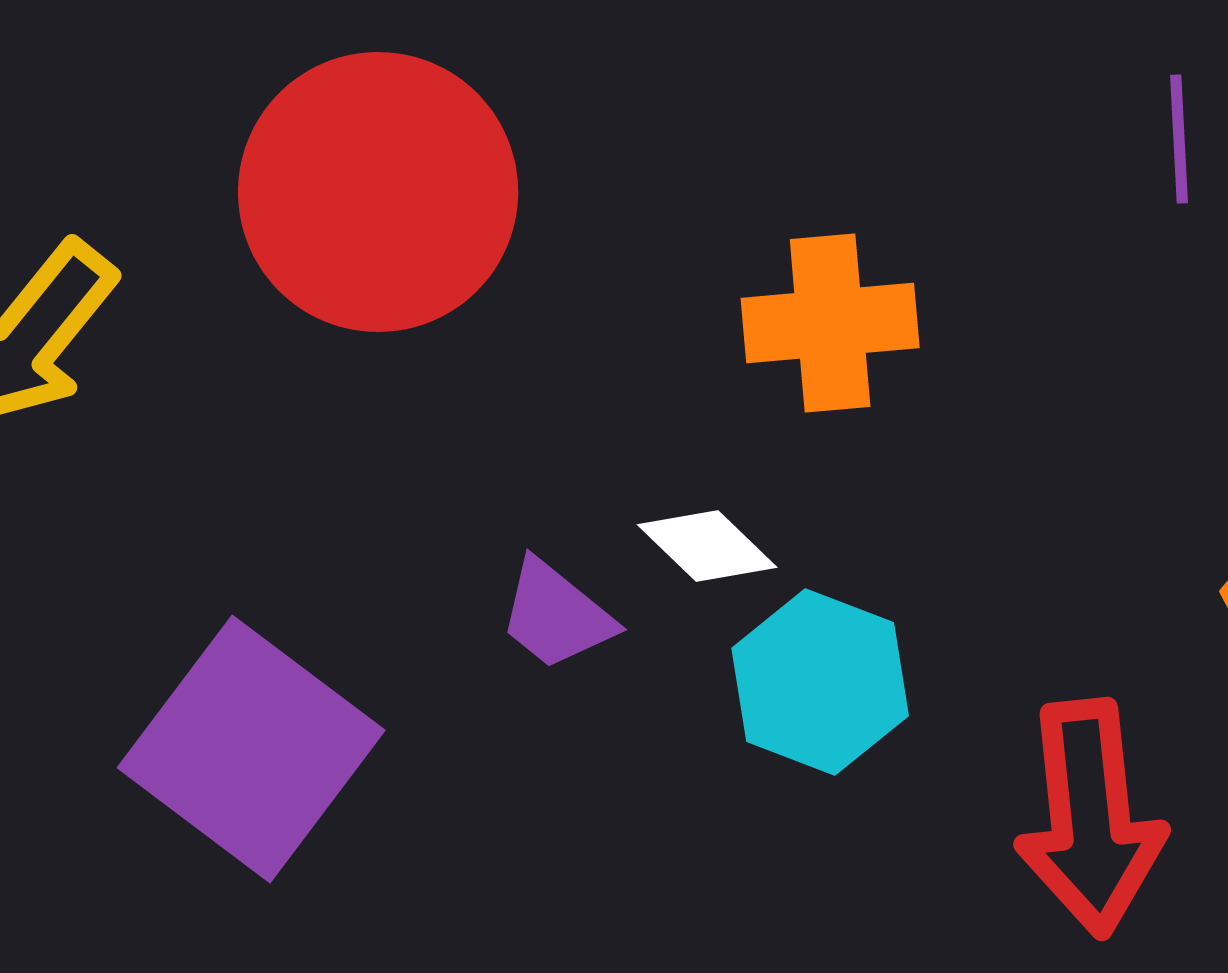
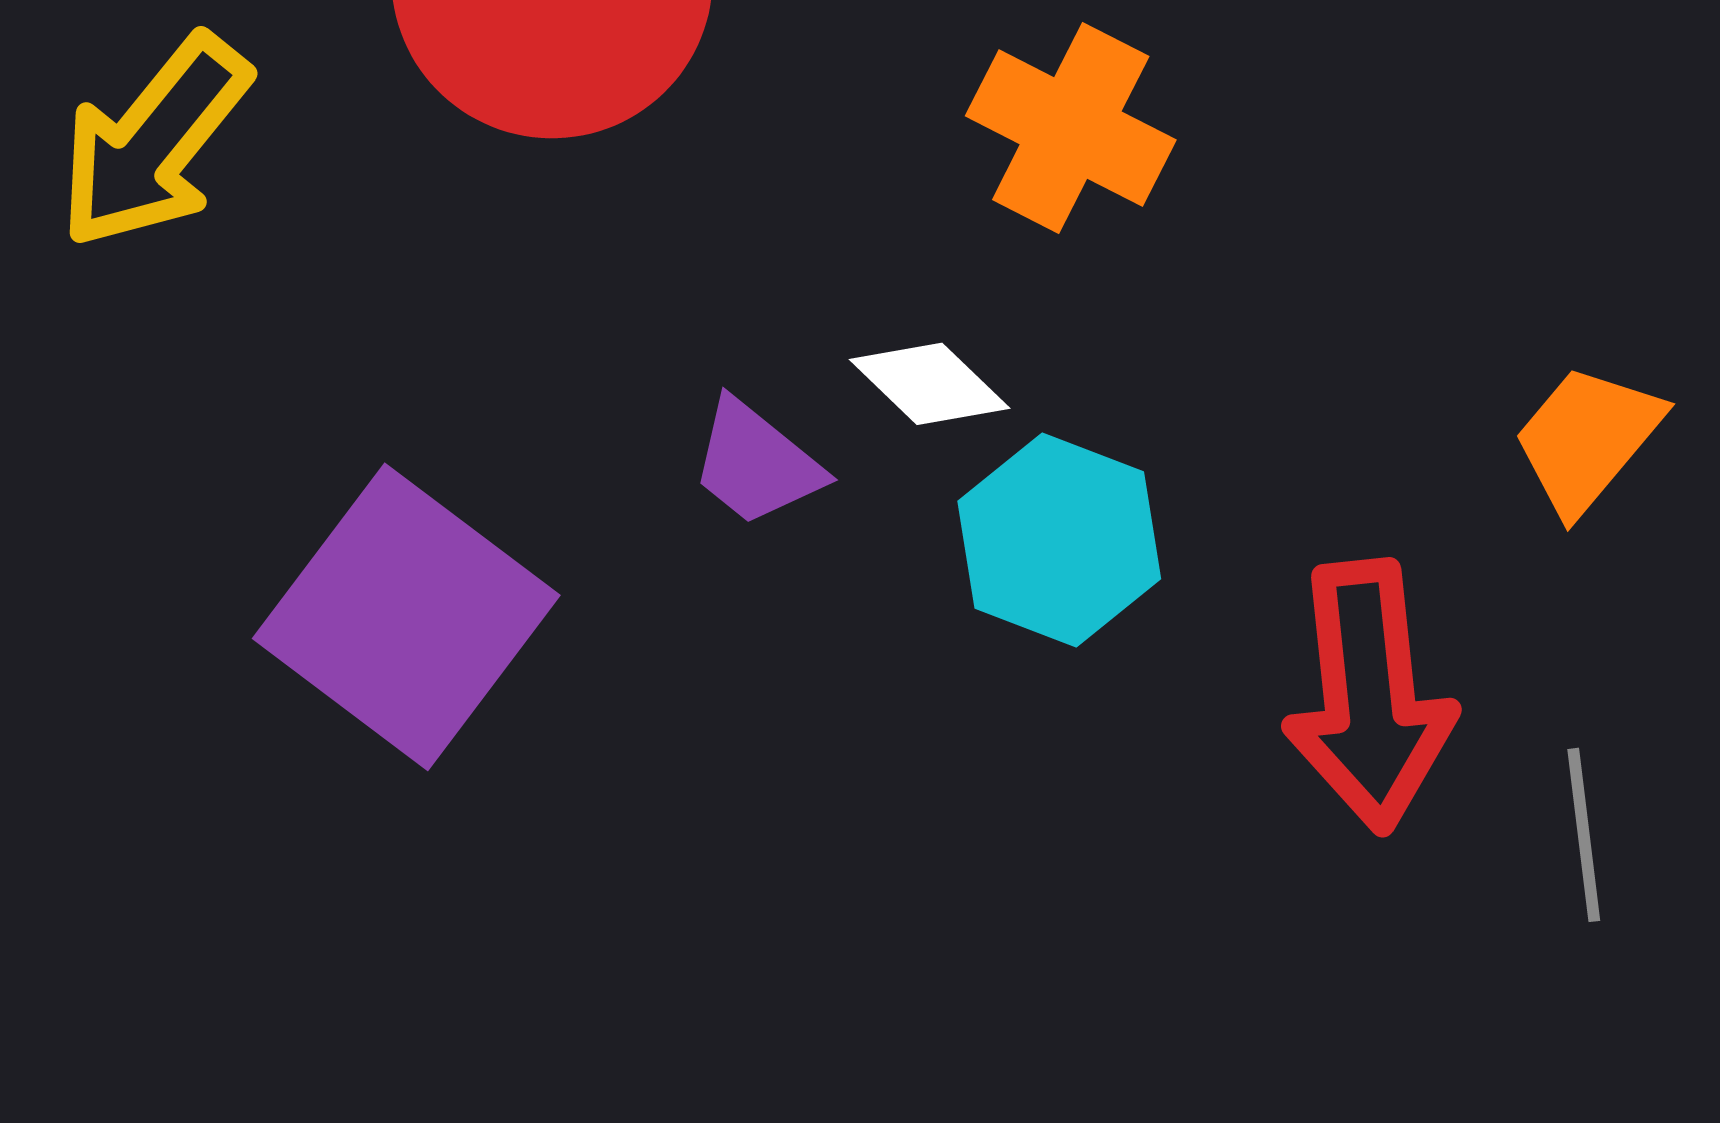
orange cross: (830, 323) -> (1071, 128), turned 32

